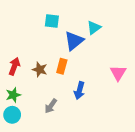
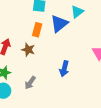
orange rectangle: (62, 66) -> (37, 30), moved
gray arrow: (51, 106) -> (30, 83), moved

